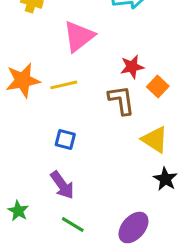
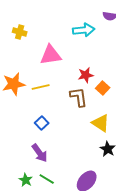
pink triangle: (79, 36) -> (51, 55), turned 30
blue square: (65, 140) -> (42, 123), turned 32
green star: (18, 211) -> (26, 180), moved

